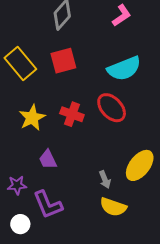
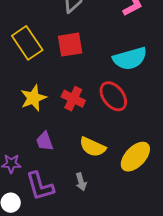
gray arrow: (105, 180) -> (81, 182), moved
yellow semicircle: (113, 207) -> (93, 147), moved

